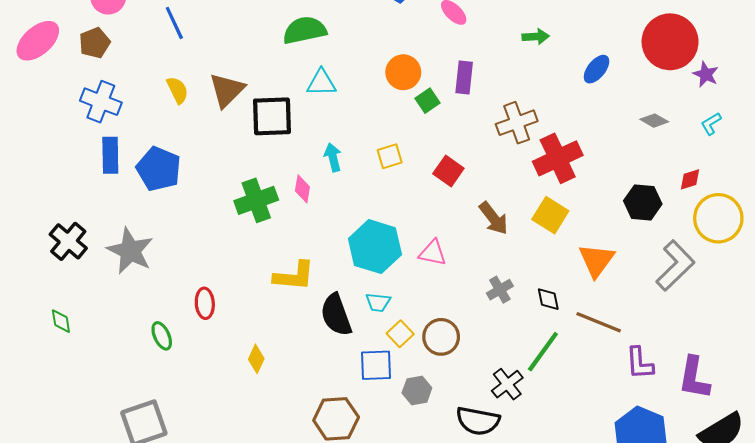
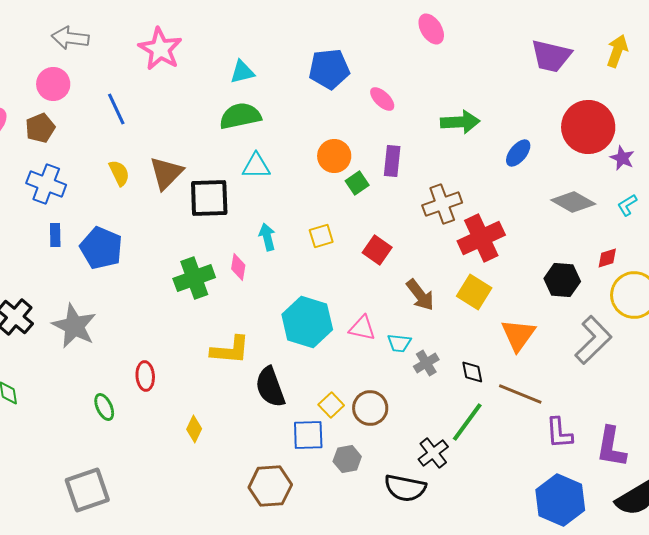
green arrow: (536, 37) -> (460, 122), size x1.5
gray diamond: (654, 121) -> (573, 202), size x1.6
blue rectangle: (110, 155) -> (55, 235), size x0.7
cyan trapezoid: (378, 302) -> (399, 343), moved

